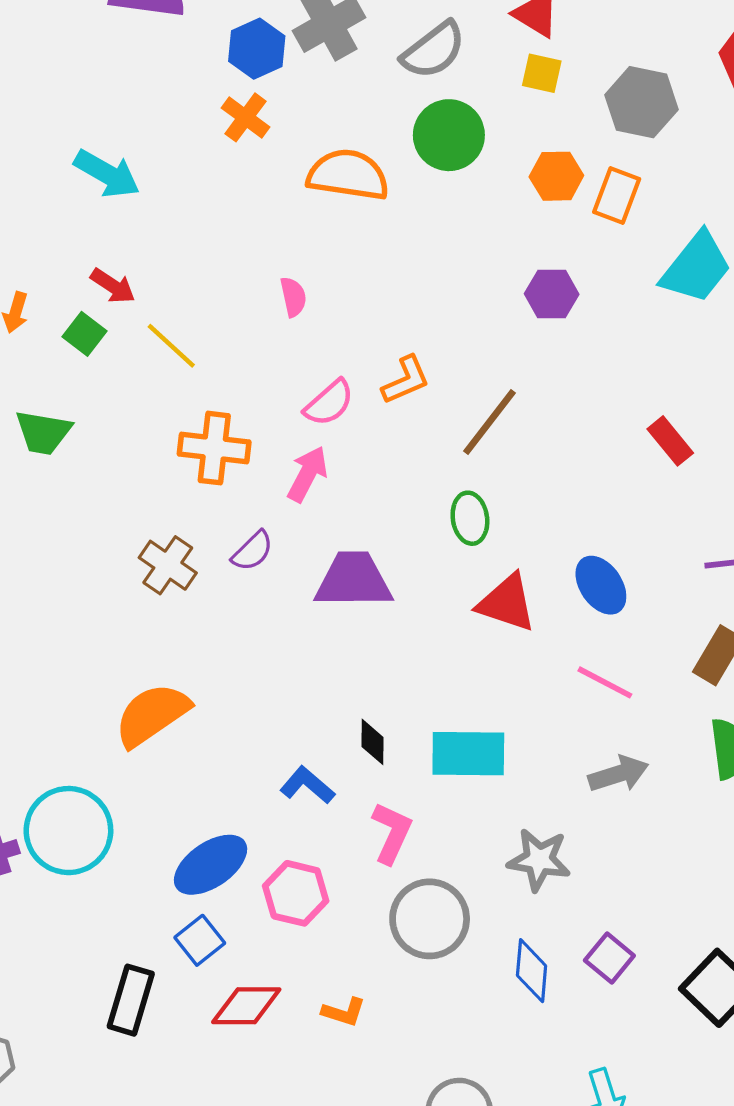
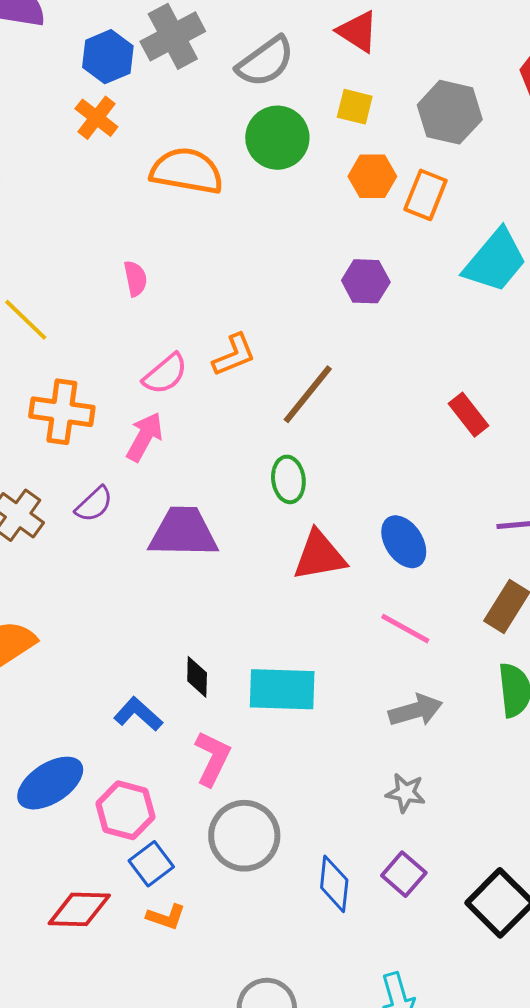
yellow square: (542, 73) -> (355, 107), moved
red triangle: (507, 603) -> (319, 556), turned -30
gray star: (539, 860) -> (406, 793), moved, size x0.7
blue square: (200, 940) -> (151, 864), moved

